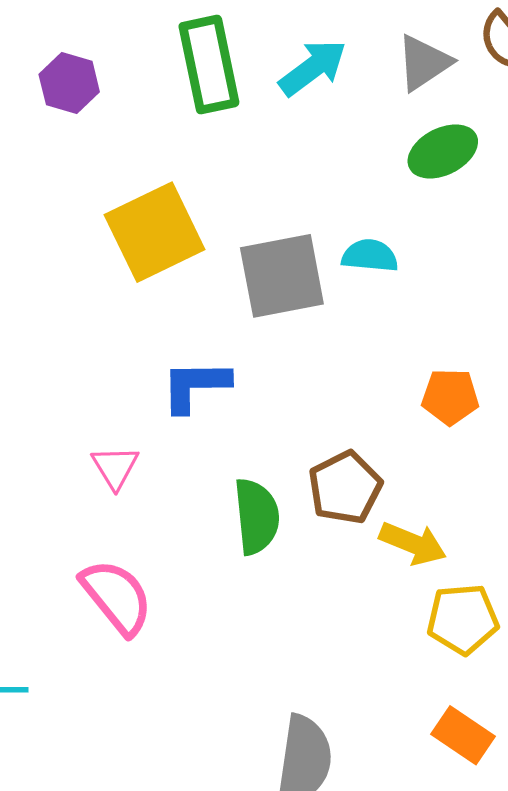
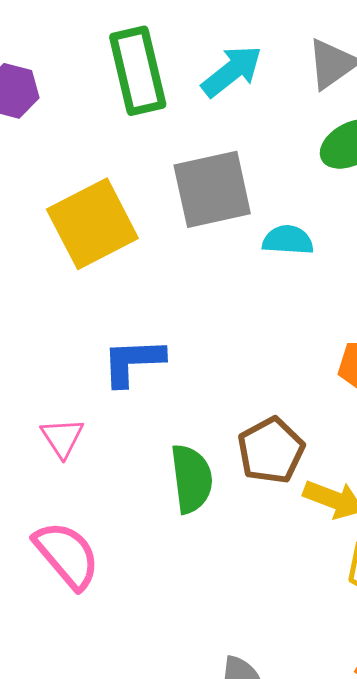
gray square: (282, 276) -> (212, 189), moved

